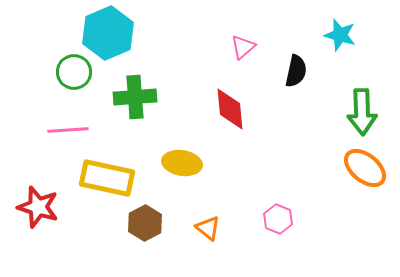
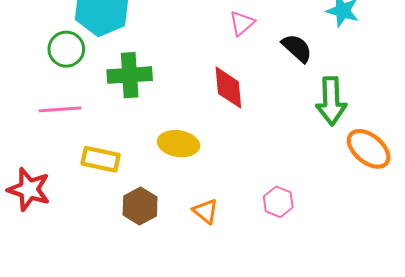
black semicircle: (296, 71) -> (297, 48), turned -60
green arrow: (362, 112) -> (331, 101), moved
yellow rectangle: (107, 178) -> (101, 159), size x0.7

